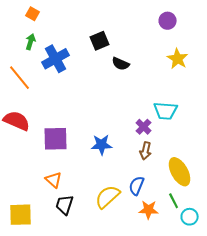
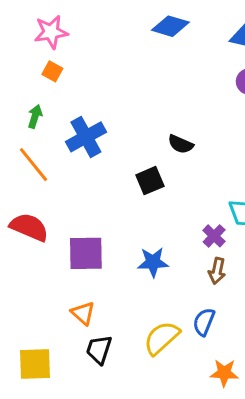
black square: (100, 41) -> (150, 181), moved
green arrow: (31, 42) -> (35, 116), moved
orange star: (149, 210) -> (224, 373), moved

